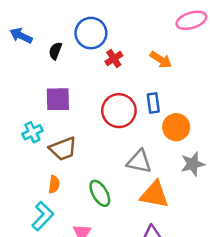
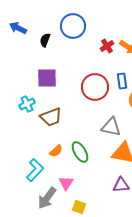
red cross: (114, 58) -> (107, 46), moved
orange semicircle: (54, 184) -> (56, 151), moved, turned 40

